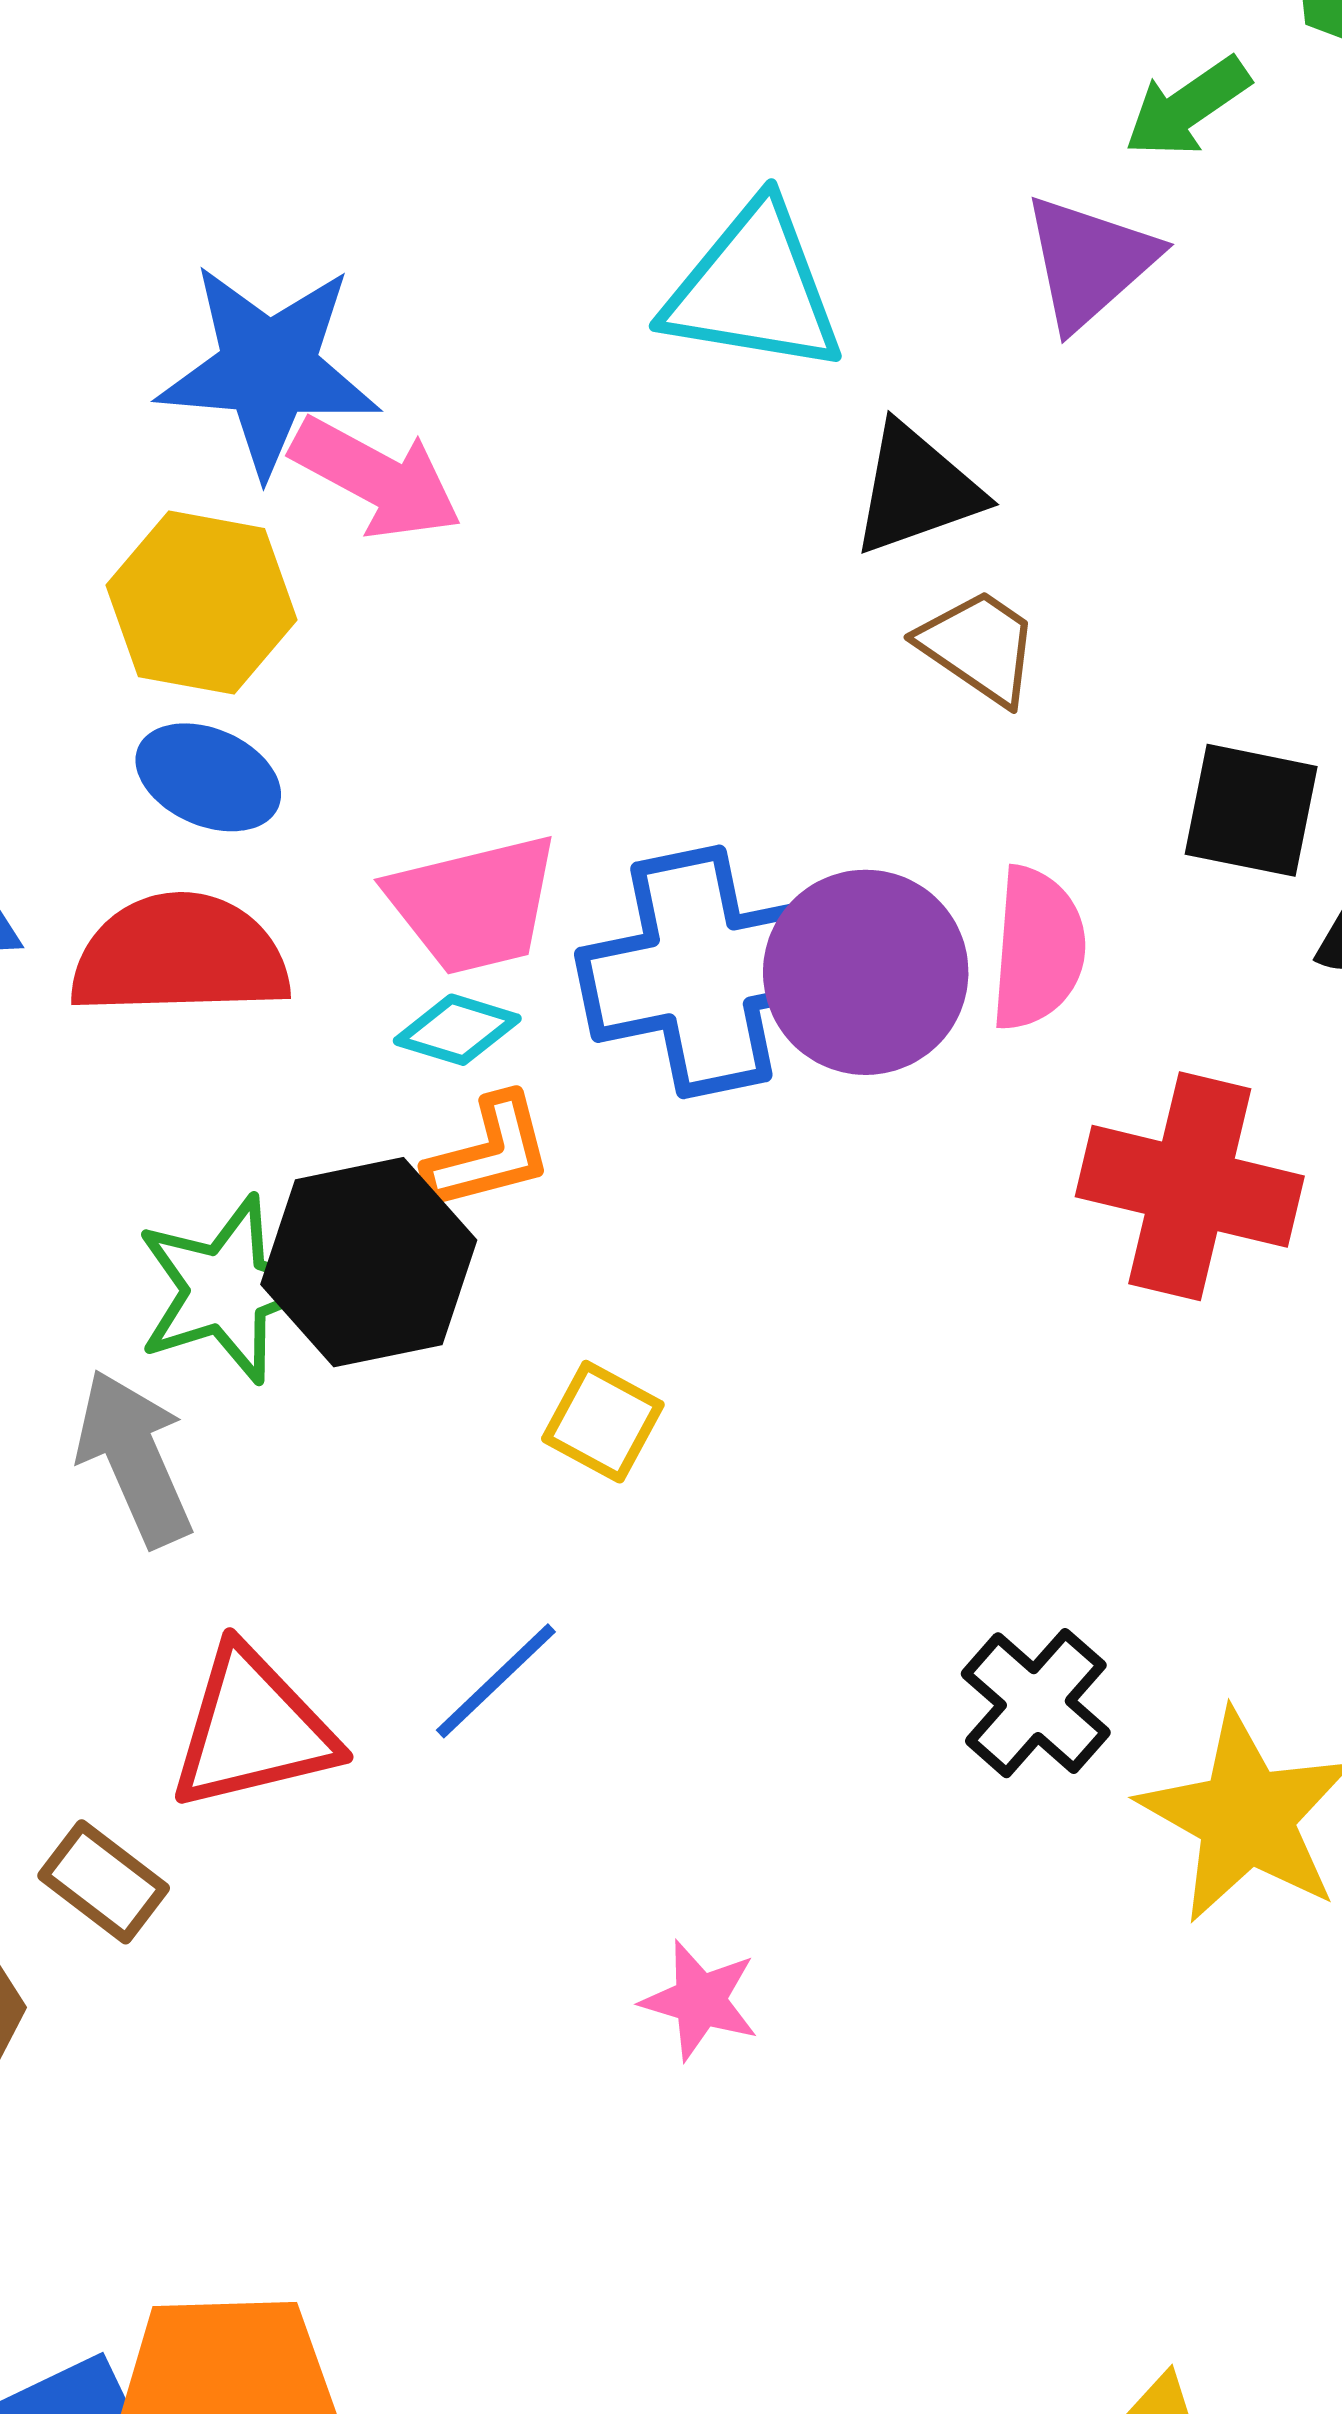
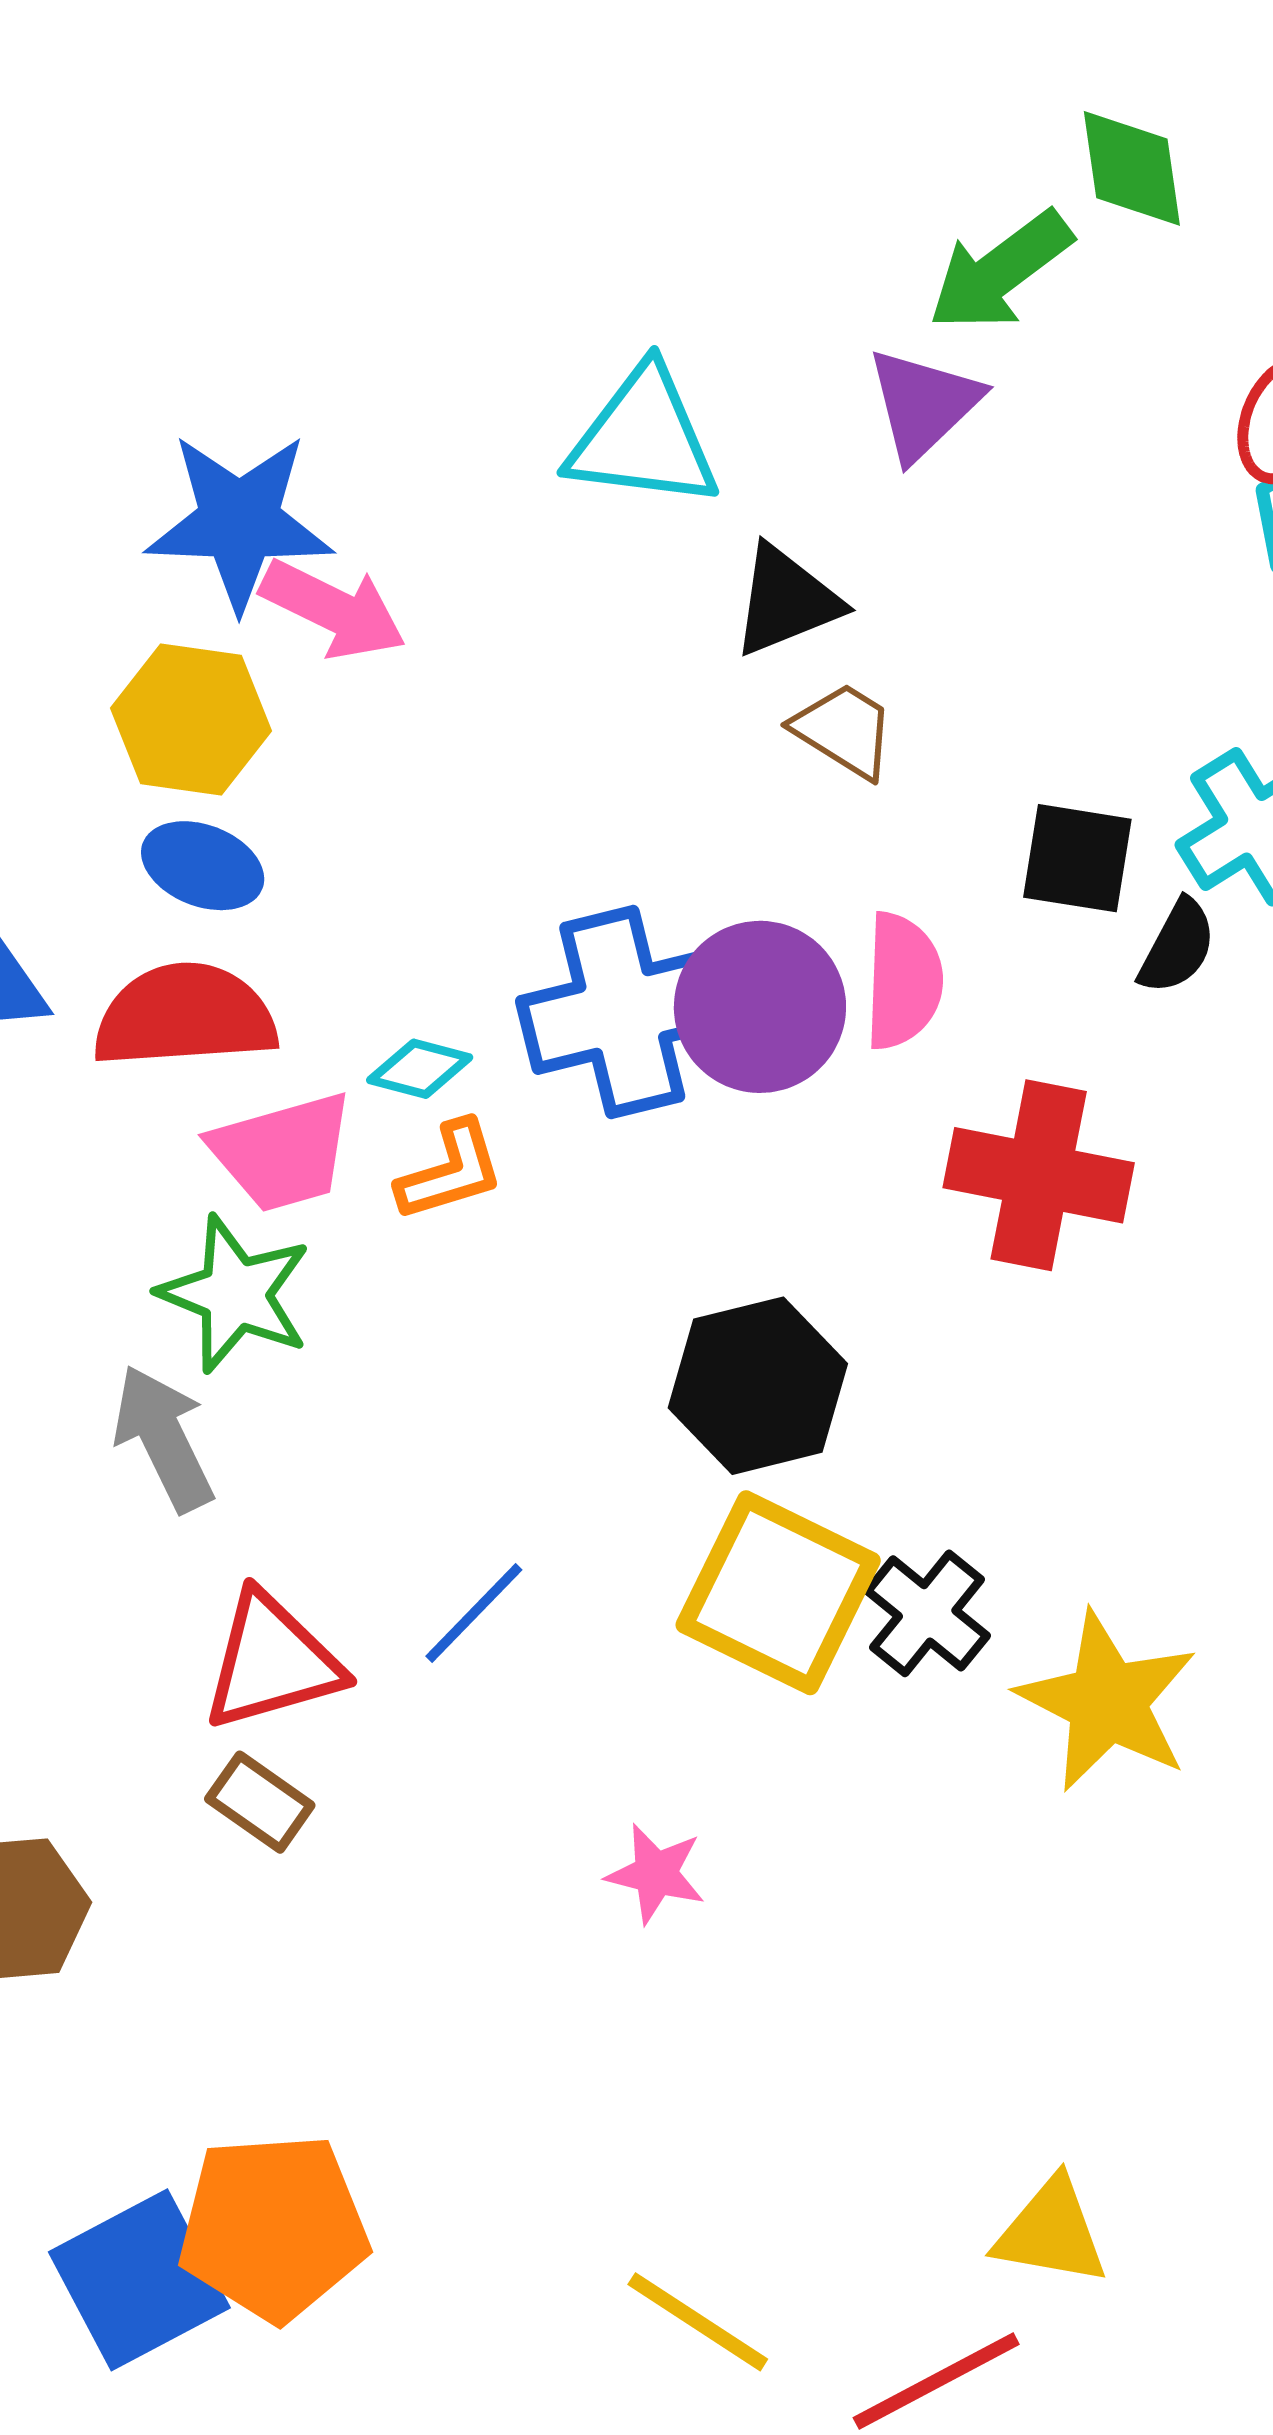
green arrow: (1187, 107) -> (1000, 271), size x1.4
pink trapezoid: (474, 904) -> (282, 1152), moved
black hexagon: (369, 1262) -> (758, 1386), moved
green star: (226, 1289) -> (235, 1294), turned -30
yellow square: (603, 1422) -> (778, 1593), moved, size x2.0
brown rectangle: (104, 1882) -> (260, 1802), moved

